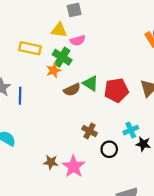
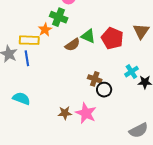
yellow rectangle: (30, 48) -> (29, 40), moved
orange star: (54, 70) -> (45, 30), moved
red pentagon: (116, 90) -> (112, 38), turned -30
black circle: (109, 149) -> (104, 90), moved

